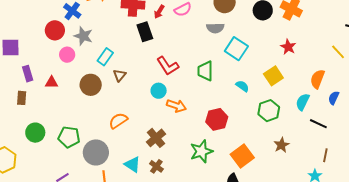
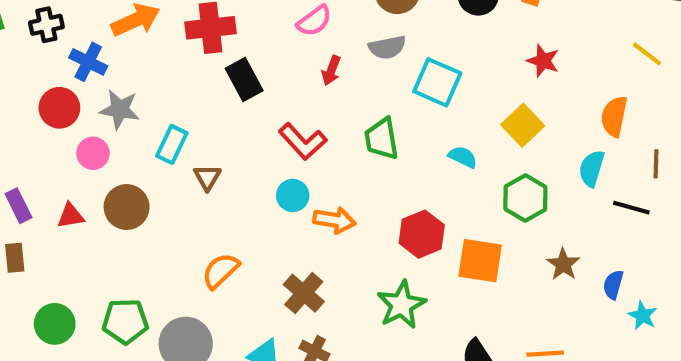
red arrow: (159, 12) -> (331, 71), moved
brown circle: (91, 85) -> (127, 207), moved
blue semicircle: (334, 98) -> (613, 285), moved
brown line: (325, 155) -> (656, 164), moved
orange square: (242, 156) -> (480, 261), moved, turned -35

